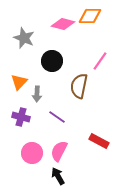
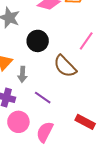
brown semicircle: (79, 86) -> (65, 66), turned -55
pink circle: (32, 153) -> (18, 122), moved

